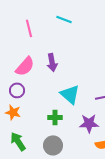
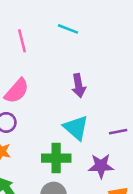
purple arrow: (52, 62) -> (79, 86), moved
green cross: (55, 117) -> (56, 158), size x1.5

